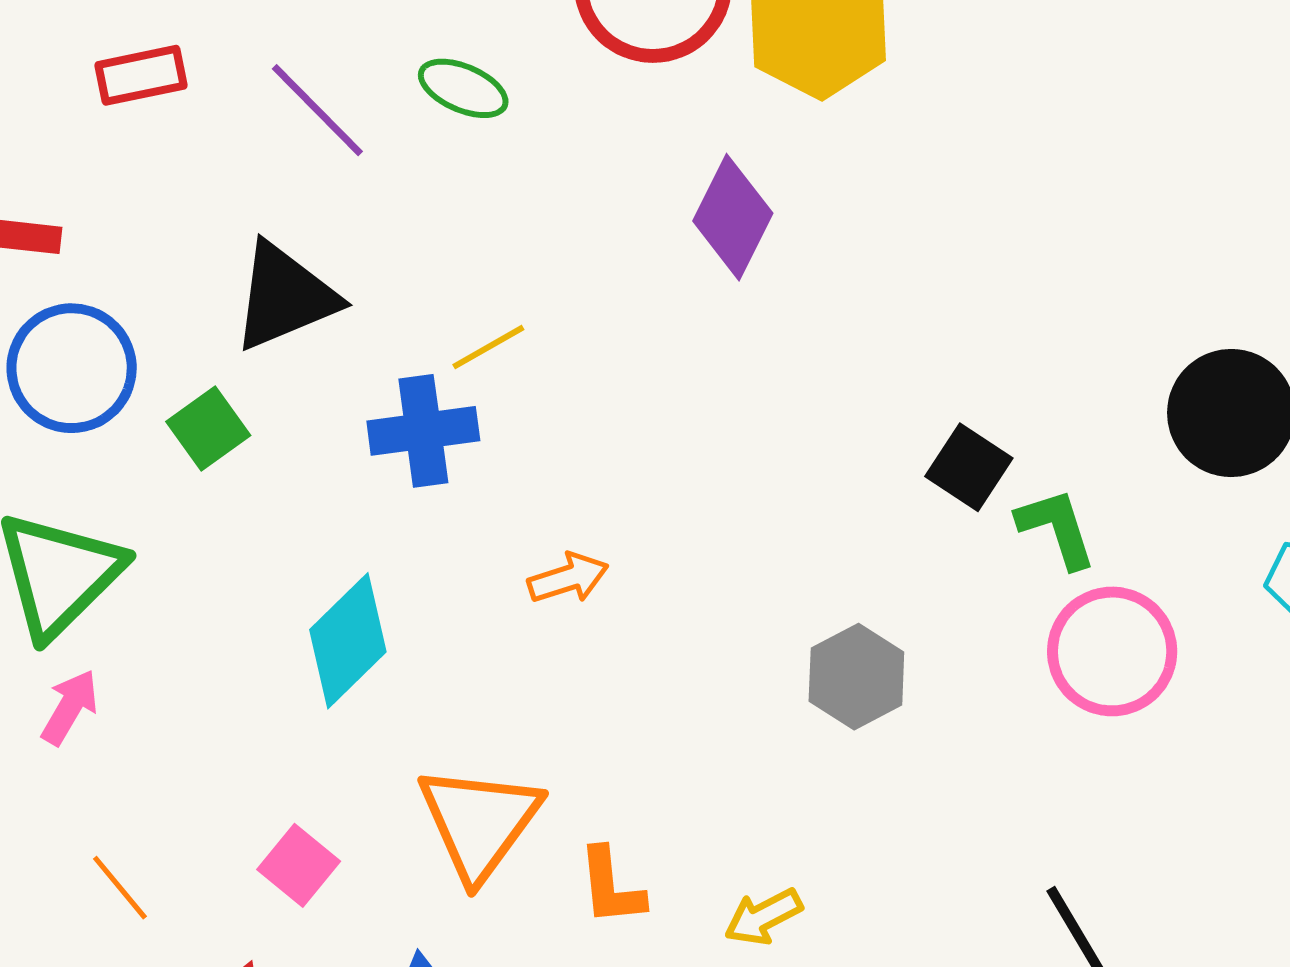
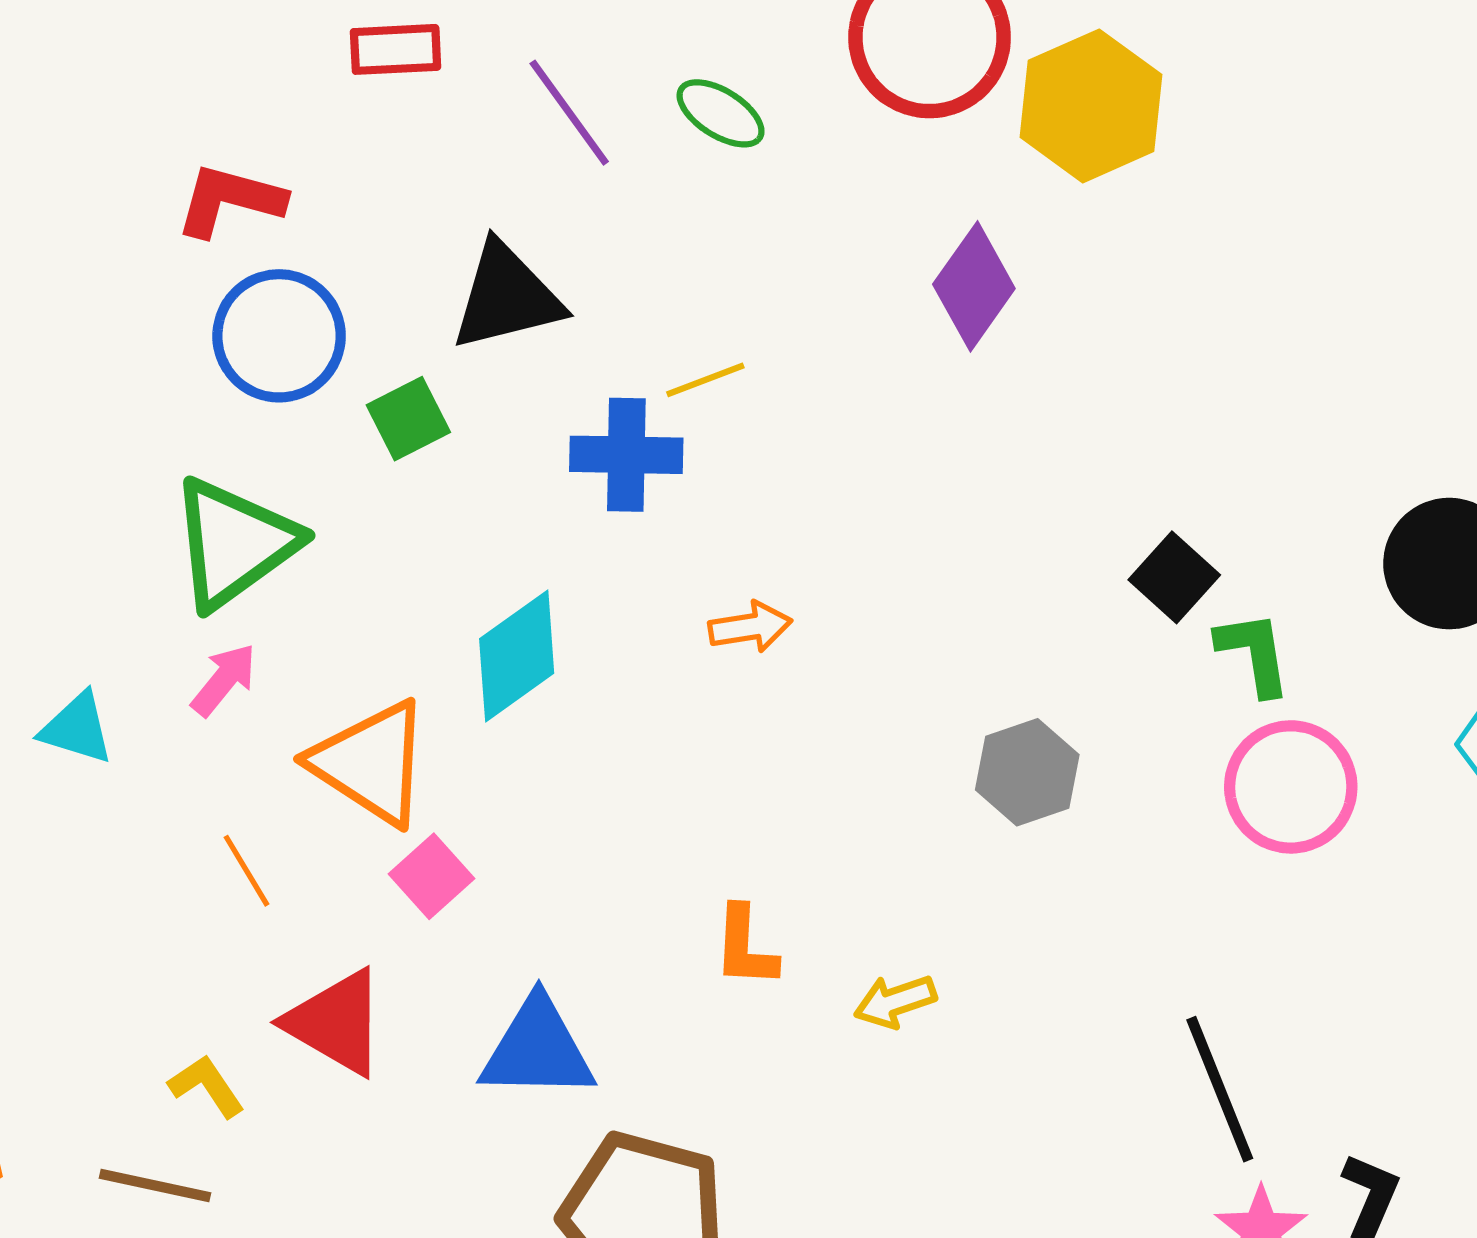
orange triangle: (479, 822) -> (371, 763), moved, turned -42

